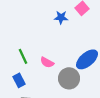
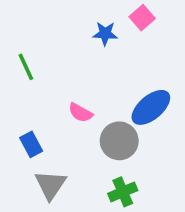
green line: (23, 56) -> (26, 67), moved

